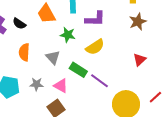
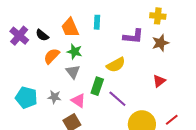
purple L-shape: (95, 19) -> (133, 36), moved
green star: (68, 35) -> (75, 52), moved
orange semicircle: (24, 52) -> (52, 56), moved, turned 36
green rectangle: (78, 70) -> (97, 86), turned 72

